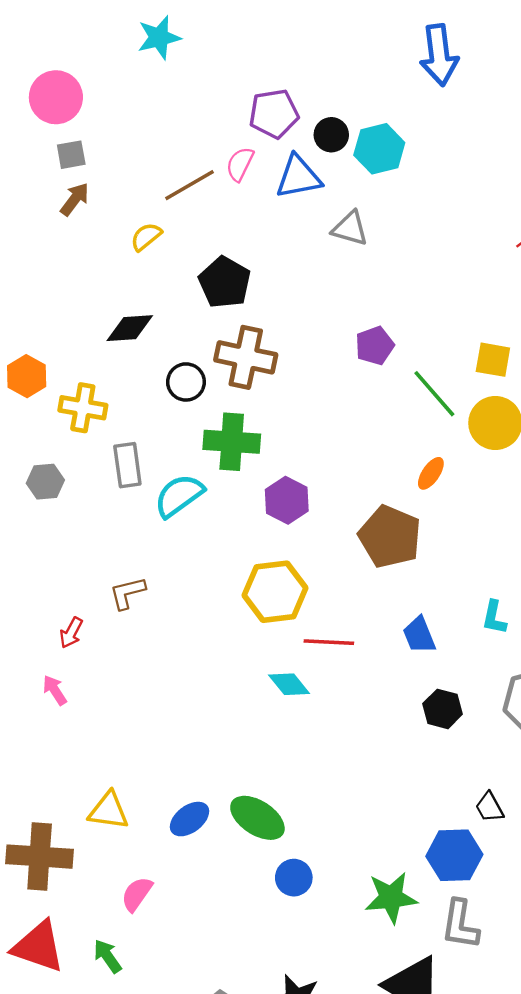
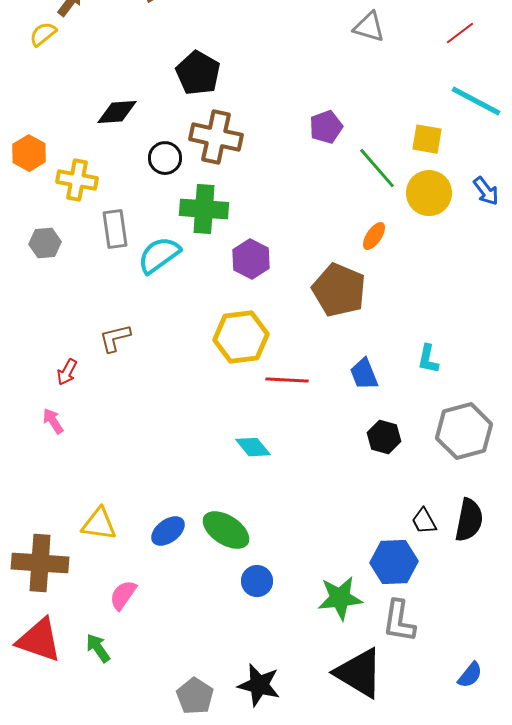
gray triangle: (350, 228) -> (369, 27), moved
yellow semicircle: (146, 237) -> (43, 34), moved
cyan diamond: (289, 684) -> (253, 447), moved

